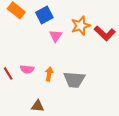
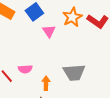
orange arrow: (49, 74) -> (46, 83), moved

